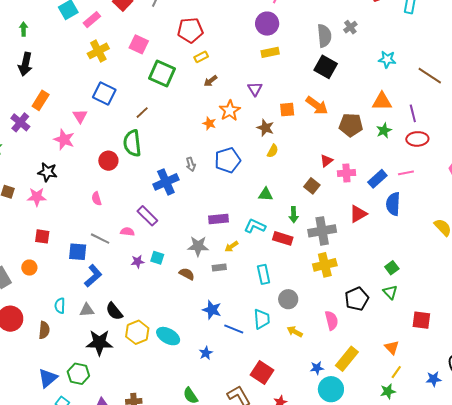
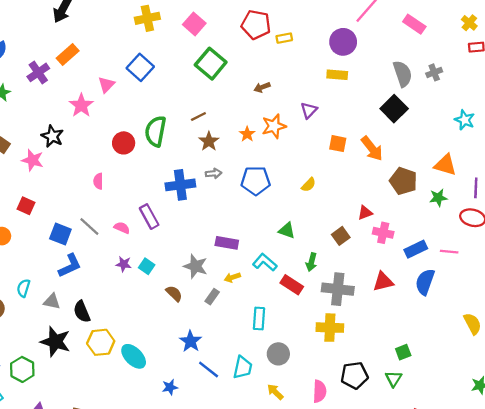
gray semicircle: (324, 36) -> (403, 74), turned -30
yellow rectangle: (201, 57) -> (284, 38), moved
brown line: (142, 113) -> (198, 116), moved
brown star: (265, 128) -> (209, 141), moved
gray arrow: (191, 164) -> (214, 173), turned -96
gray rectangle: (219, 267) -> (212, 297), turned -64

